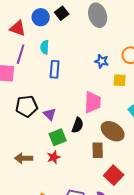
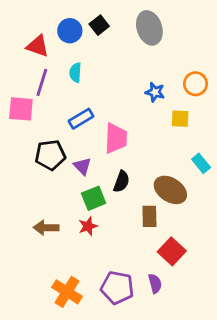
blue rectangle: (55, 69) -> (81, 119), moved, turned 54
pink trapezoid: (93, 102) -> (116, 138), moved

